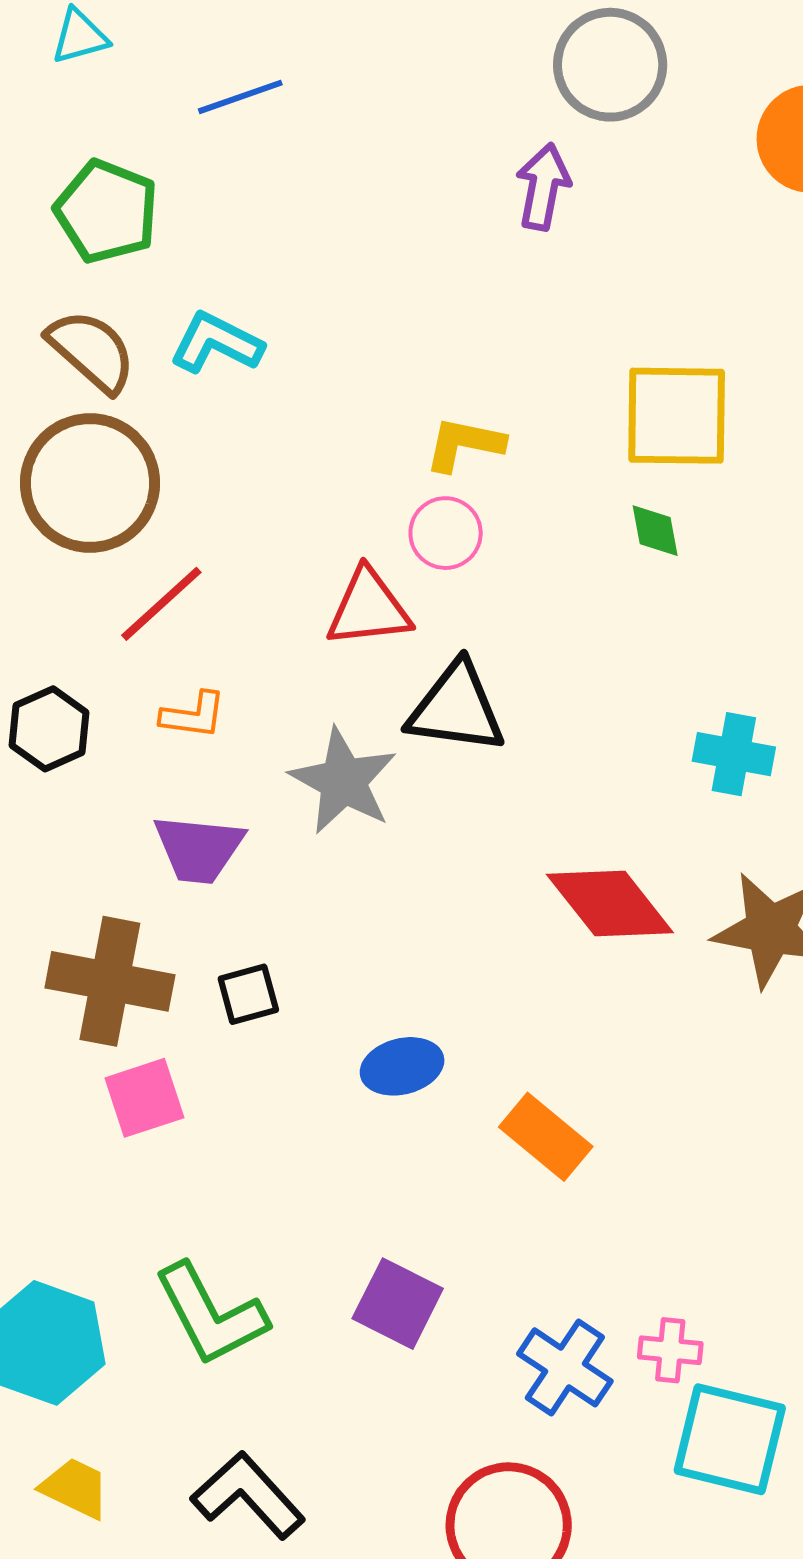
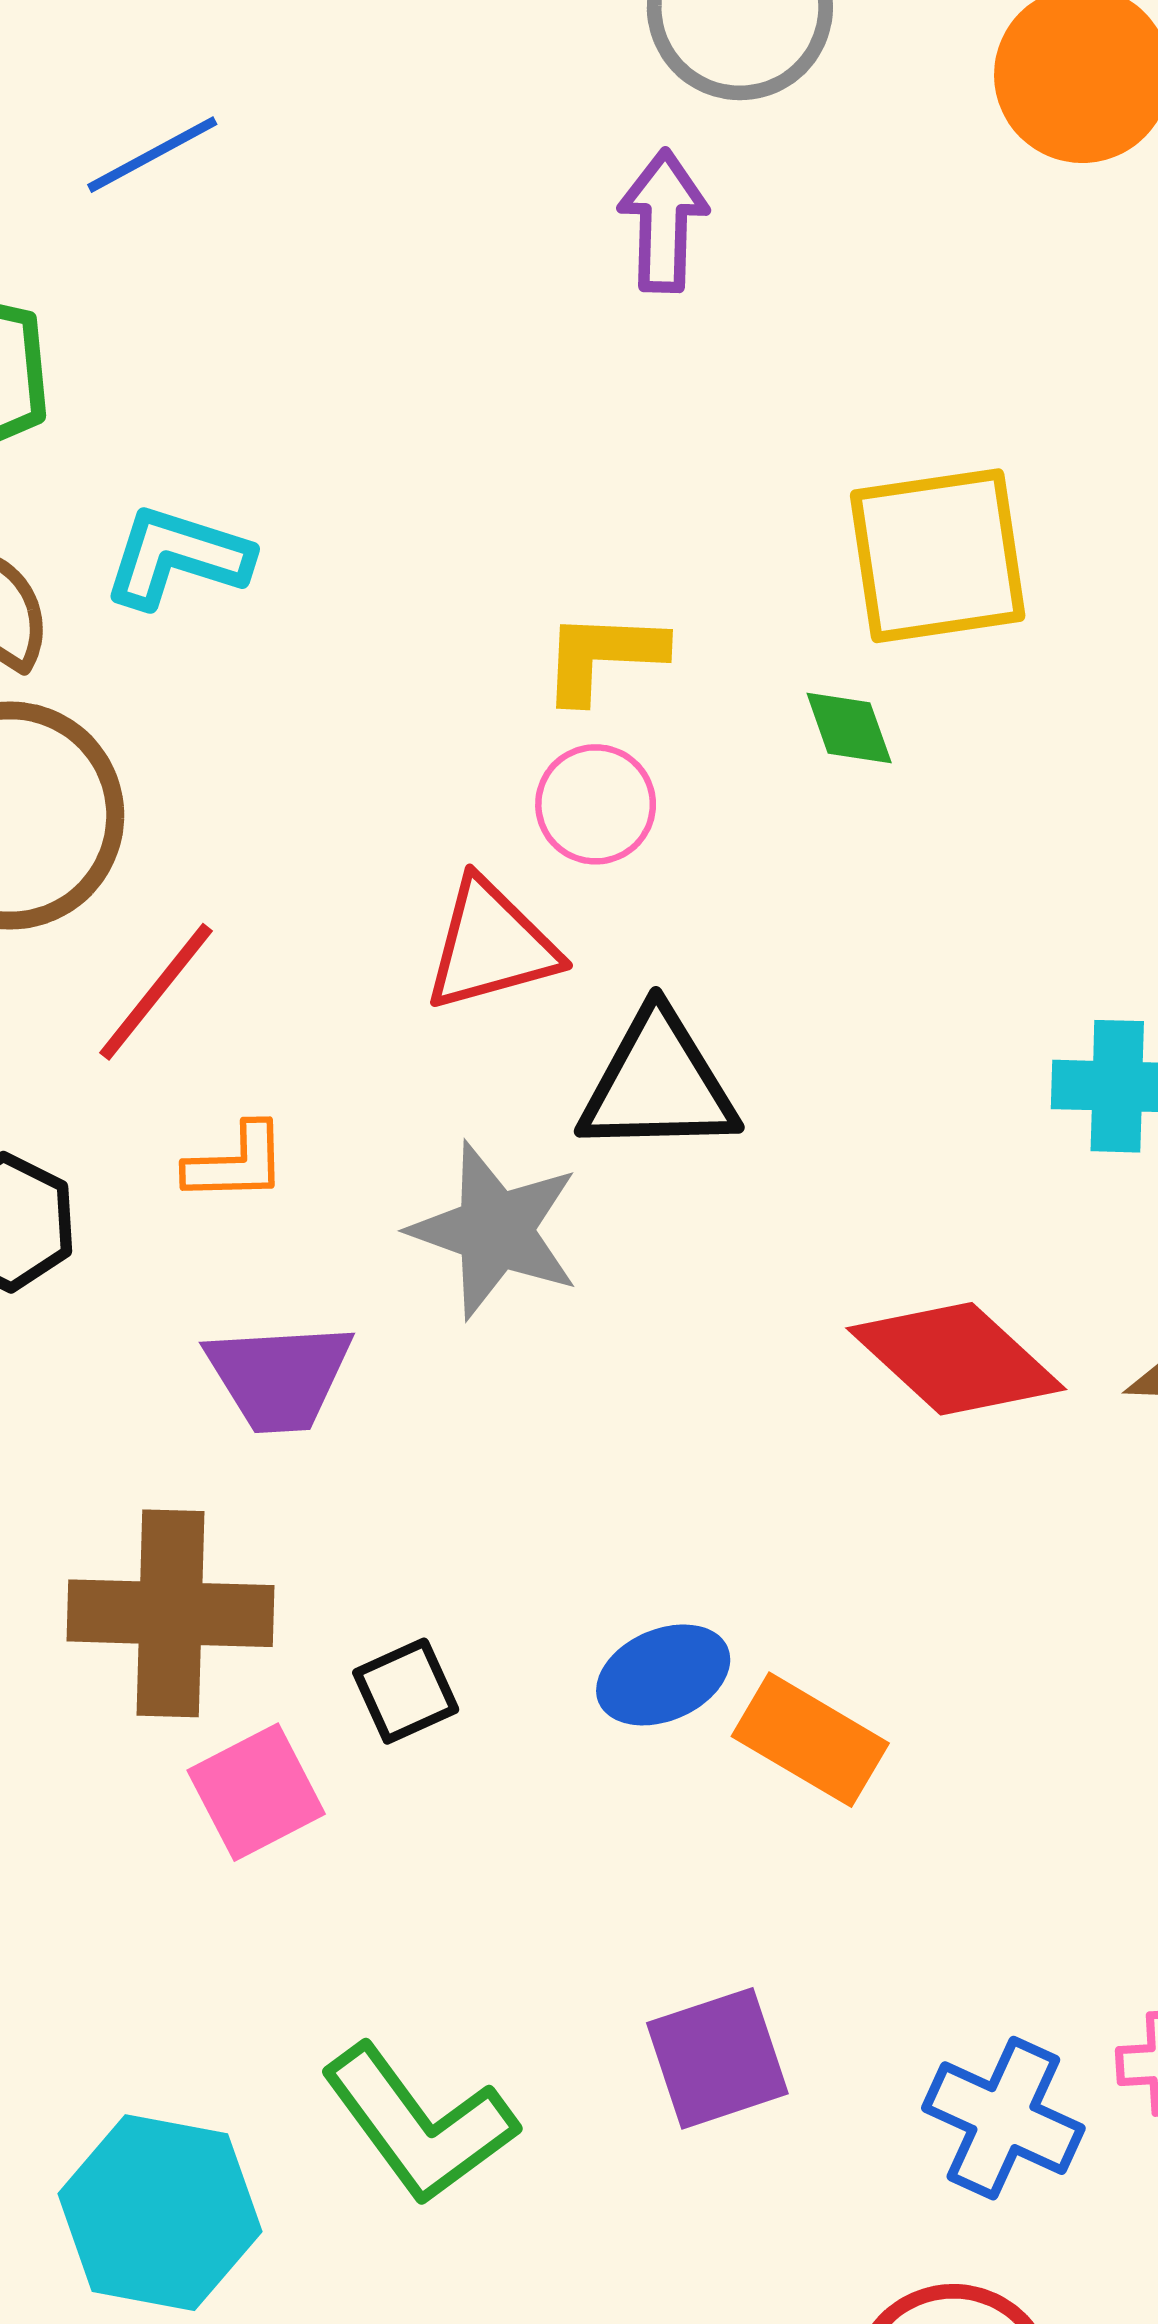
green diamond: (655, 531) -> (849, 728), moved
black square: (248, 994) -> (406, 1691), moved
orange rectangle: (546, 1137) -> (810, 1740), moved
purple square: (398, 1304) -> (717, 2058), turned -36

